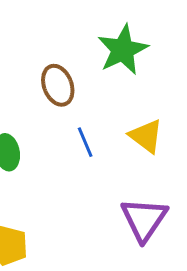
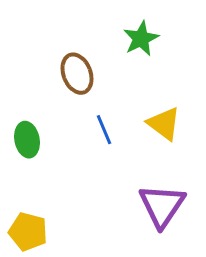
green star: (123, 50) -> (141, 39), size x0.7

